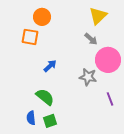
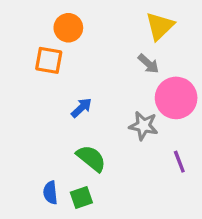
green semicircle: (45, 97) -> (91, 158), moved

